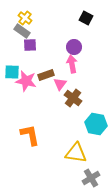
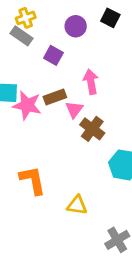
yellow cross: (25, 18) -> (26, 18), turned 32
purple square: (30, 45) -> (53, 55), moved, turned 32
purple circle: (74, 47) -> (76, 26), moved
yellow triangle: (76, 153) -> (77, 205), moved, size x0.7

